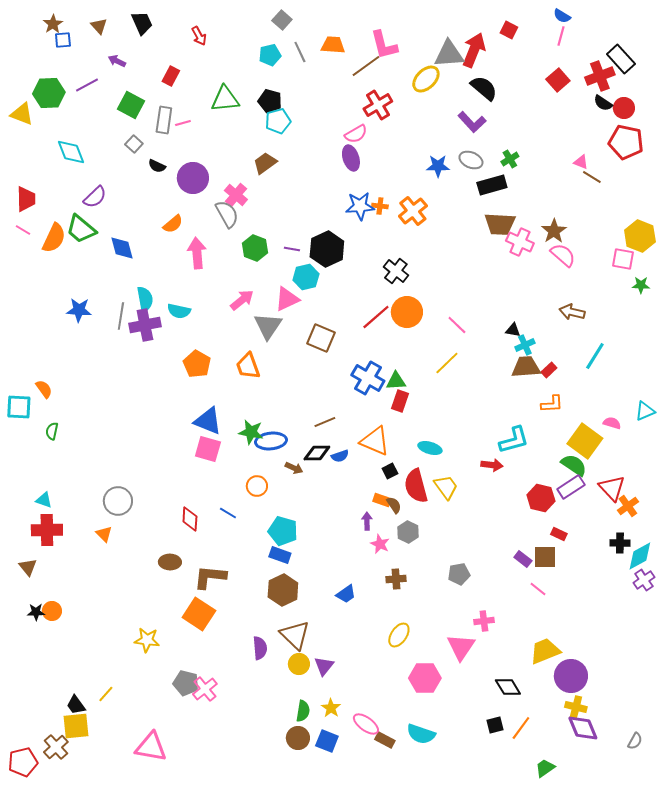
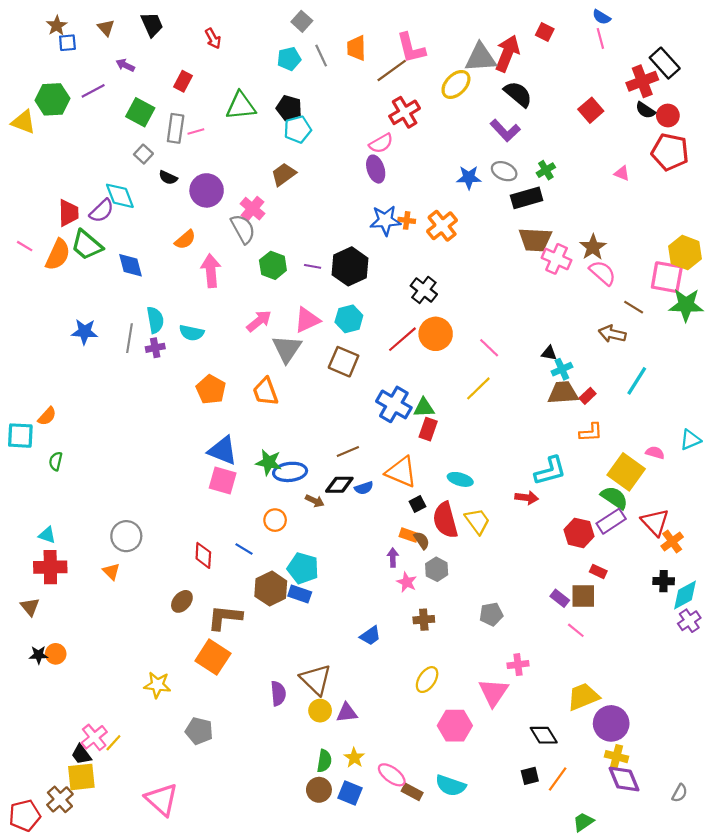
pink line: (561, 36) -> (600, 38), turned -30
orange trapezoid: (333, 45) -> (356, 48), turned -95
red square: (558, 80) -> (591, 110), moved
cyan diamond: (71, 152) -> (120, 196), moved
brown line: (592, 177) -> (634, 307), moved
red trapezoid: (26, 199) -> (69, 213), moved
pink square: (623, 259) -> (667, 277), size x1.4
cyan hexagon: (306, 277) -> (349, 319), moved
green star: (641, 285) -> (686, 305), size x1.8
purple cross: (145, 325) -> (155, 348), size x0.6
orange semicircle: (44, 389) -> (47, 416), turned 78
brown ellipse: (170, 562) -> (182, 601), turned -50
brown hexagon: (283, 590) -> (271, 589), moved
purple triangle: (324, 666) -> (347, 713), turned 45
pink cross: (205, 689) -> (94, 737), moved
pink triangle: (151, 747) -> (162, 799), turned 32

